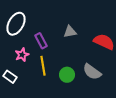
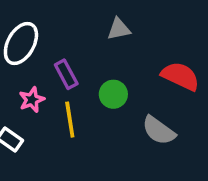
gray triangle: (70, 32) -> (119, 29), moved
green circle: (67, 75) -> (113, 94), moved

